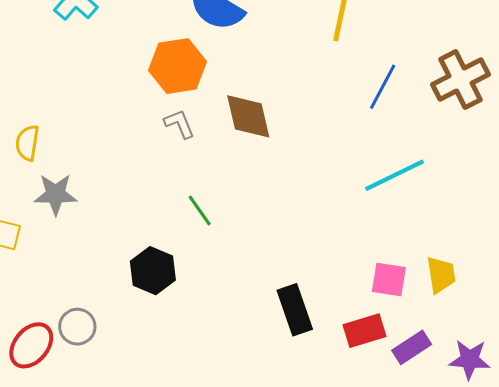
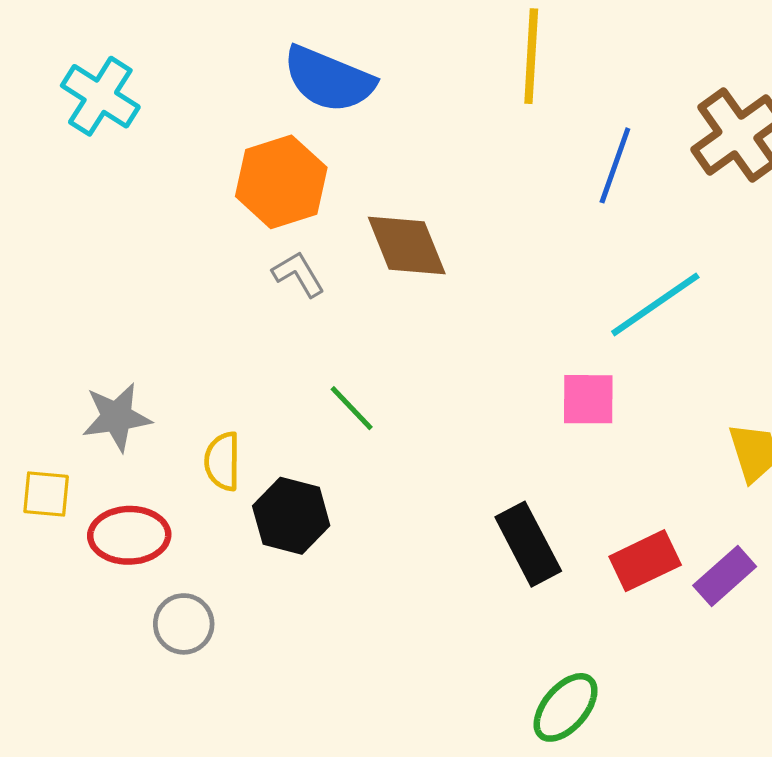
yellow semicircle: (27, 143) -> (222, 461), moved
pink square: (389, 280) -> (588, 399), moved
red ellipse: (31, 345) -> (129, 535), moved, turned 57

